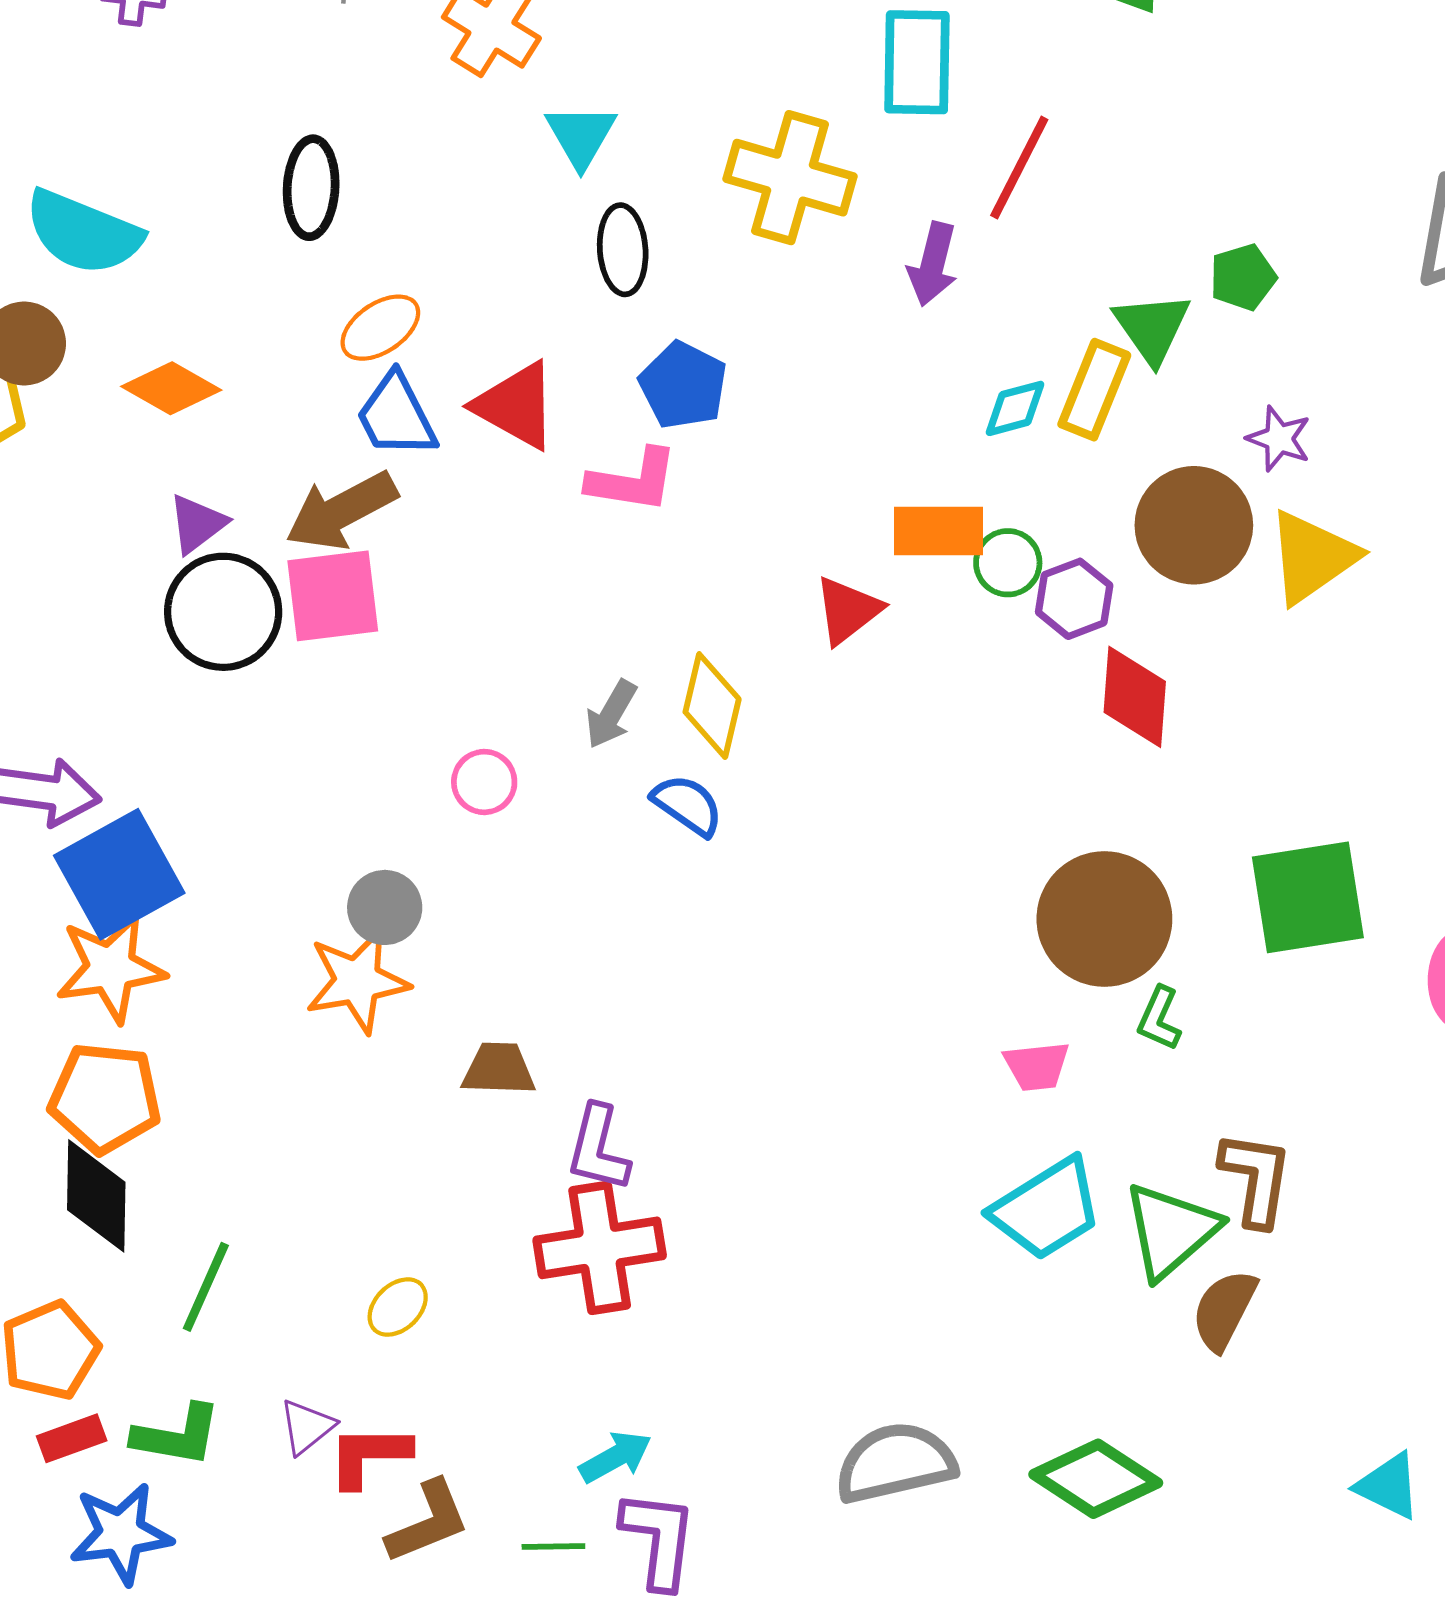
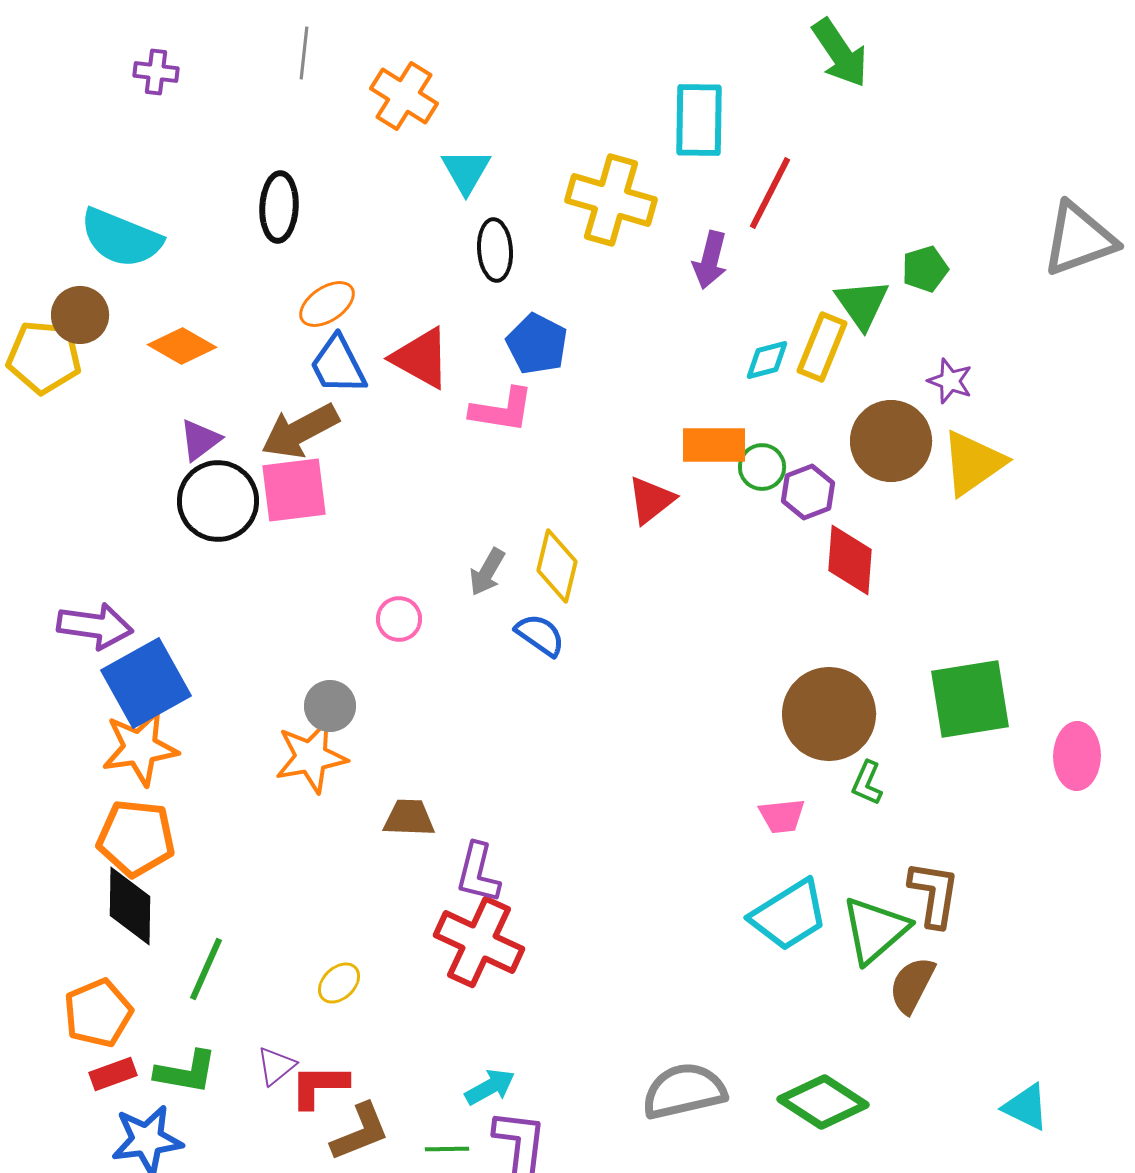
red cross: (600, 1248) -> (479, 942), turned 34

